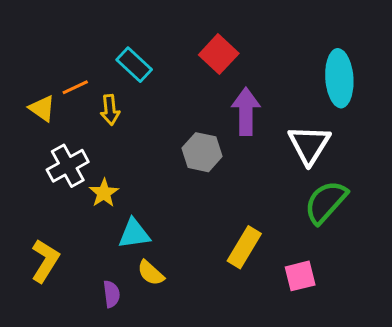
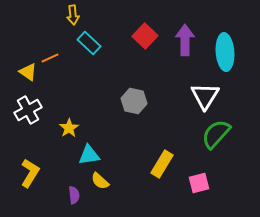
yellow arrow: (110, 110) -> (73, 15), moved
purple arrow: (246, 111) -> (185, 40), moved
white cross: (68, 166) -> (28, 110), moved

